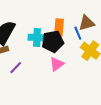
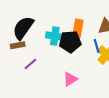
blue line: (78, 33) -> (97, 46), moved
pink triangle: (57, 64) -> (70, 79), moved

